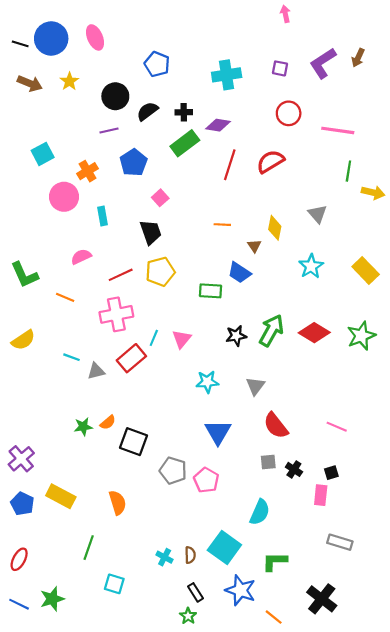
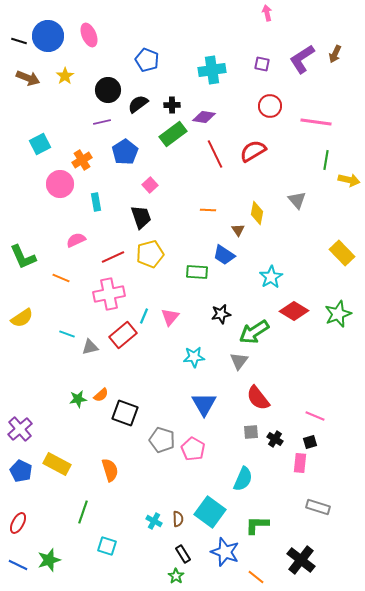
red line: (230, 165) -> (215, 154), turned -44
cyan star: (311, 266) -> (271, 277), moved
green arrow: (271, 330) -> (254, 332), moved, turned -152
pink line: (337, 427) -> (315, 416), moved

